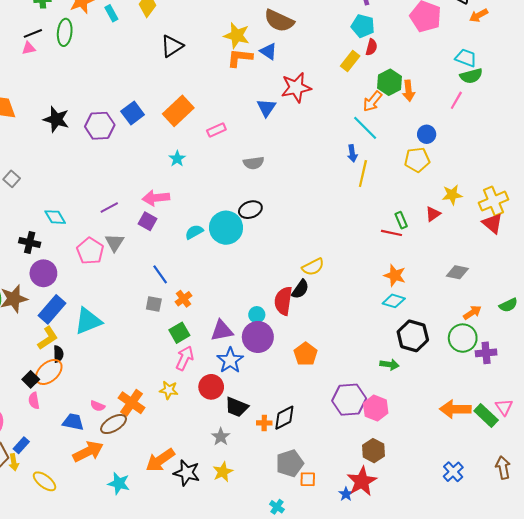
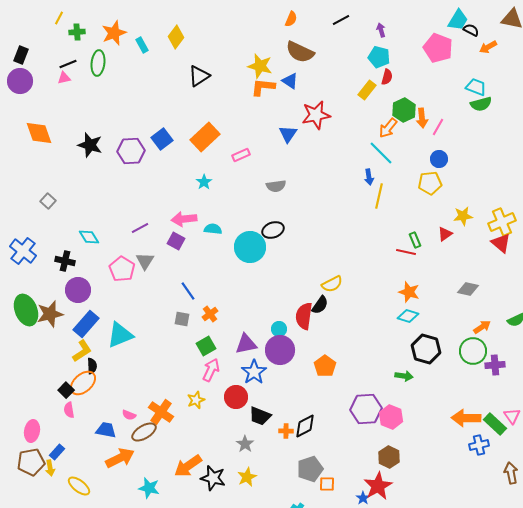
pink line: (456, 100) -> (438, 127), moved
cyan semicircle: (194, 232) -> (213, 229), moved, turned 36
yellow star: (169, 390) -> (196, 400), turned -30
blue cross: (453, 472) -> (479, 445), moved, turned 30

